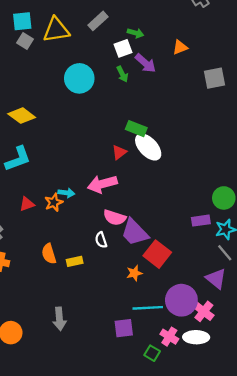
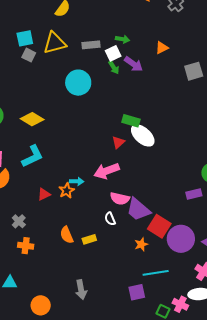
gray rectangle: (98, 21) -> (91, 45), moved, turned 42
green arrow: (122, 74) -> (114, 67), moved
purple circle: (181, 300) -> (181, 239), moved
pink cross: (169, 337) -> (180, 304), moved

